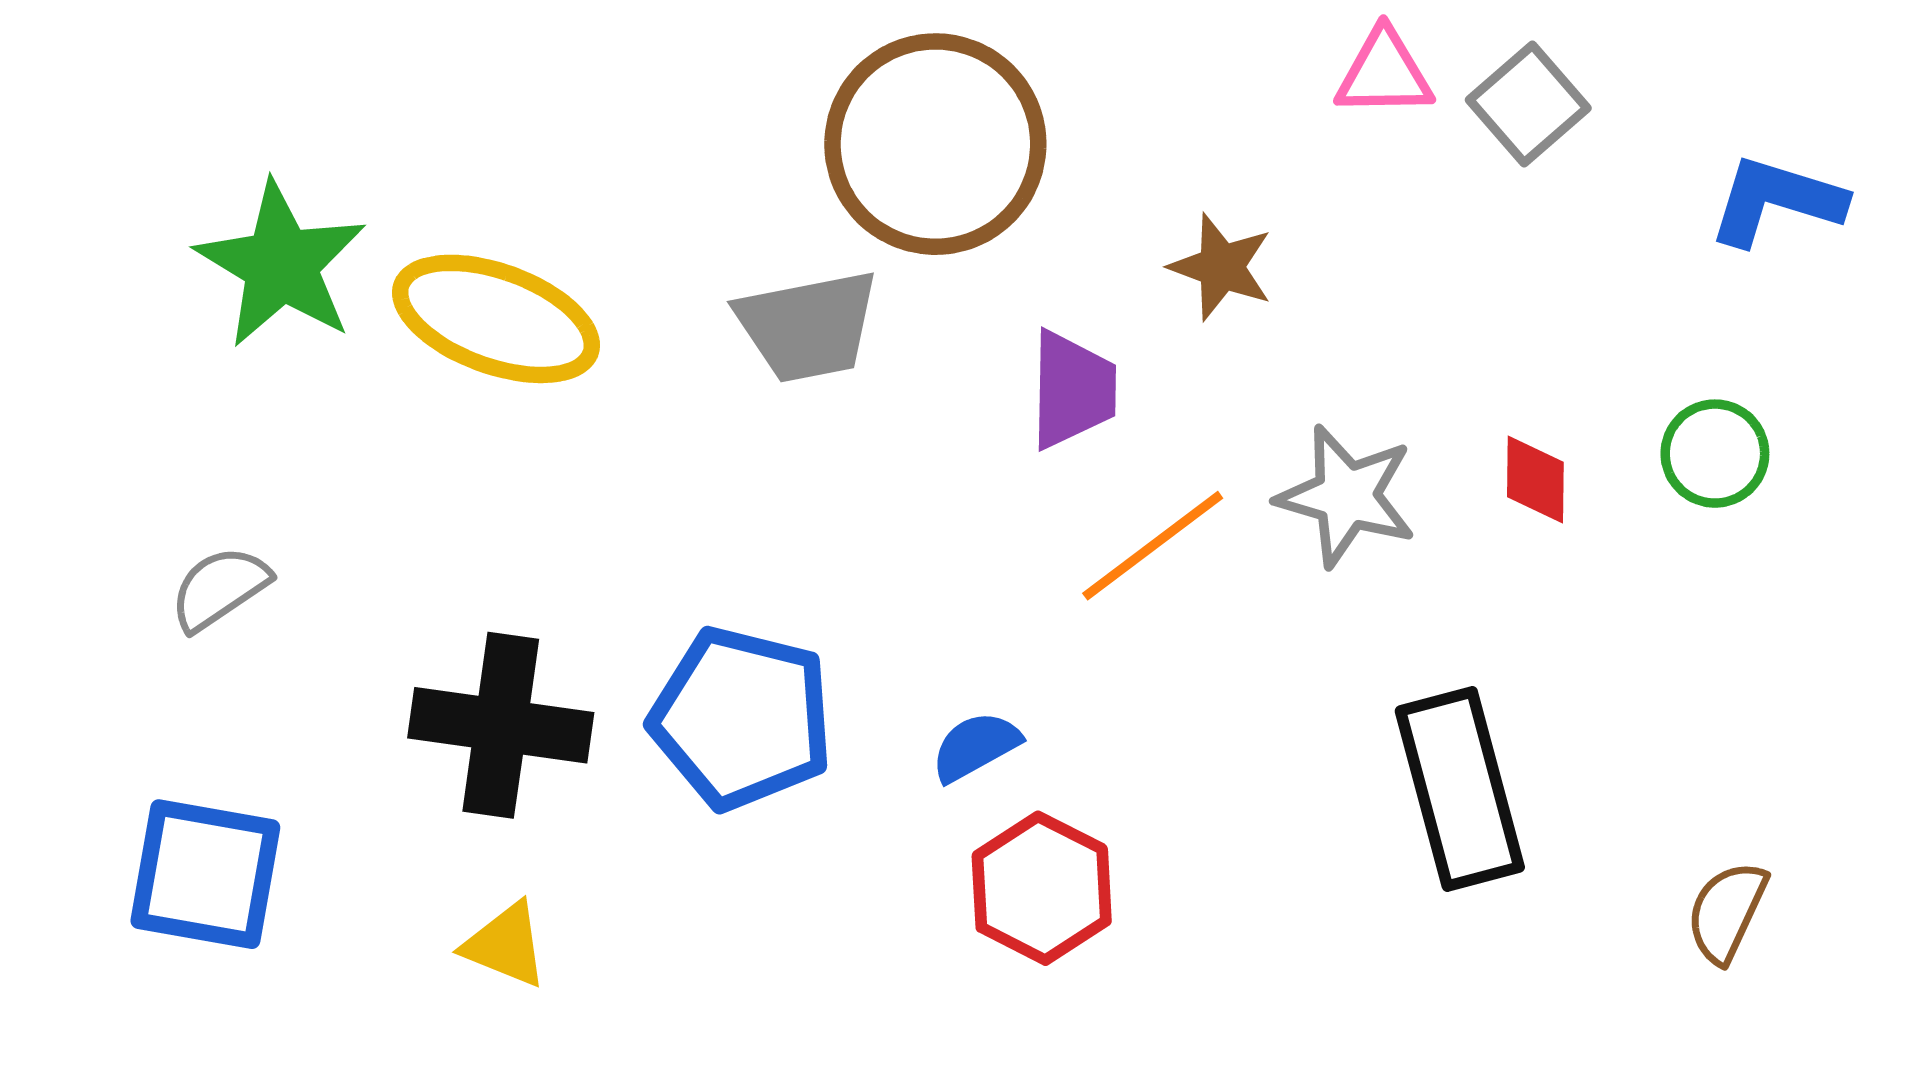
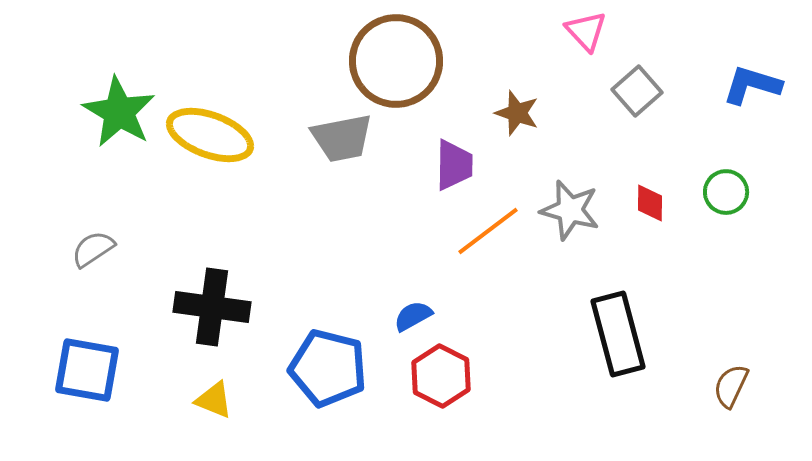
pink triangle: (1384, 73) -> (586, 31), turned 48
gray square: (1528, 104) -> (637, 91), moved
blue pentagon: (742, 718) -> (328, 368), moved

